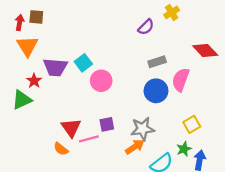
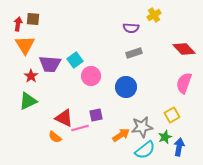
purple semicircle: (146, 27) -> (131, 28), turned 49
gray rectangle: (157, 62) -> (134, 53), moved
pink semicircle: (181, 80) -> (184, 83), moved
blue circle: (156, 91) -> (126, 87), moved
green triangle: (22, 100) -> (28, 101), moved
red triangle: (71, 128) -> (64, 118), turned -30
gray star: (143, 129) -> (142, 127), moved

